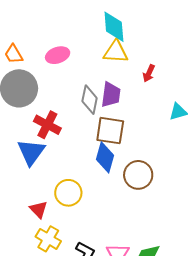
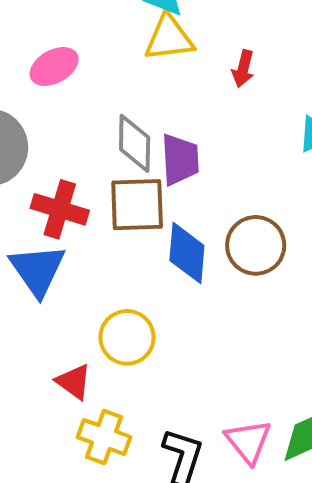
purple trapezoid: (111, 95) -> (180, 160), moved
brown square: (110, 131) -> (137, 205), moved
brown circle: (138, 175) -> (256, 245), moved

